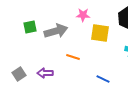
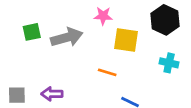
orange line: (73, 57) -> (107, 72), moved
gray square: (19, 74) -> (17, 95), turned 32

